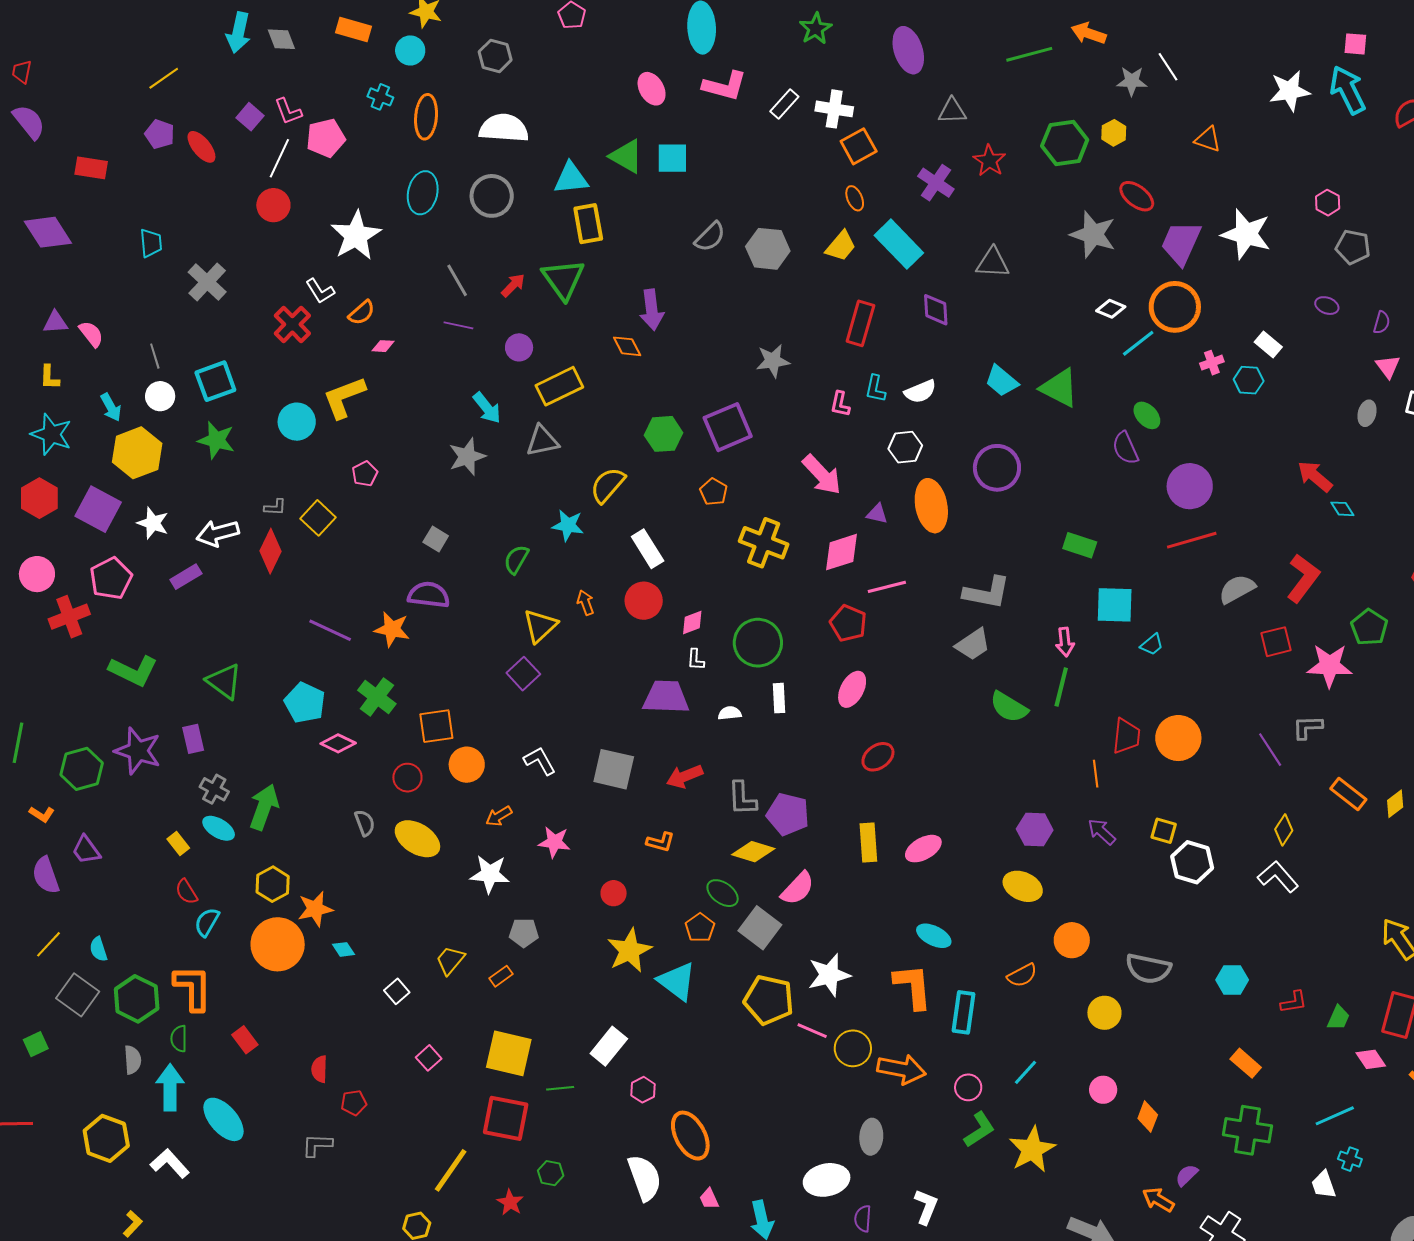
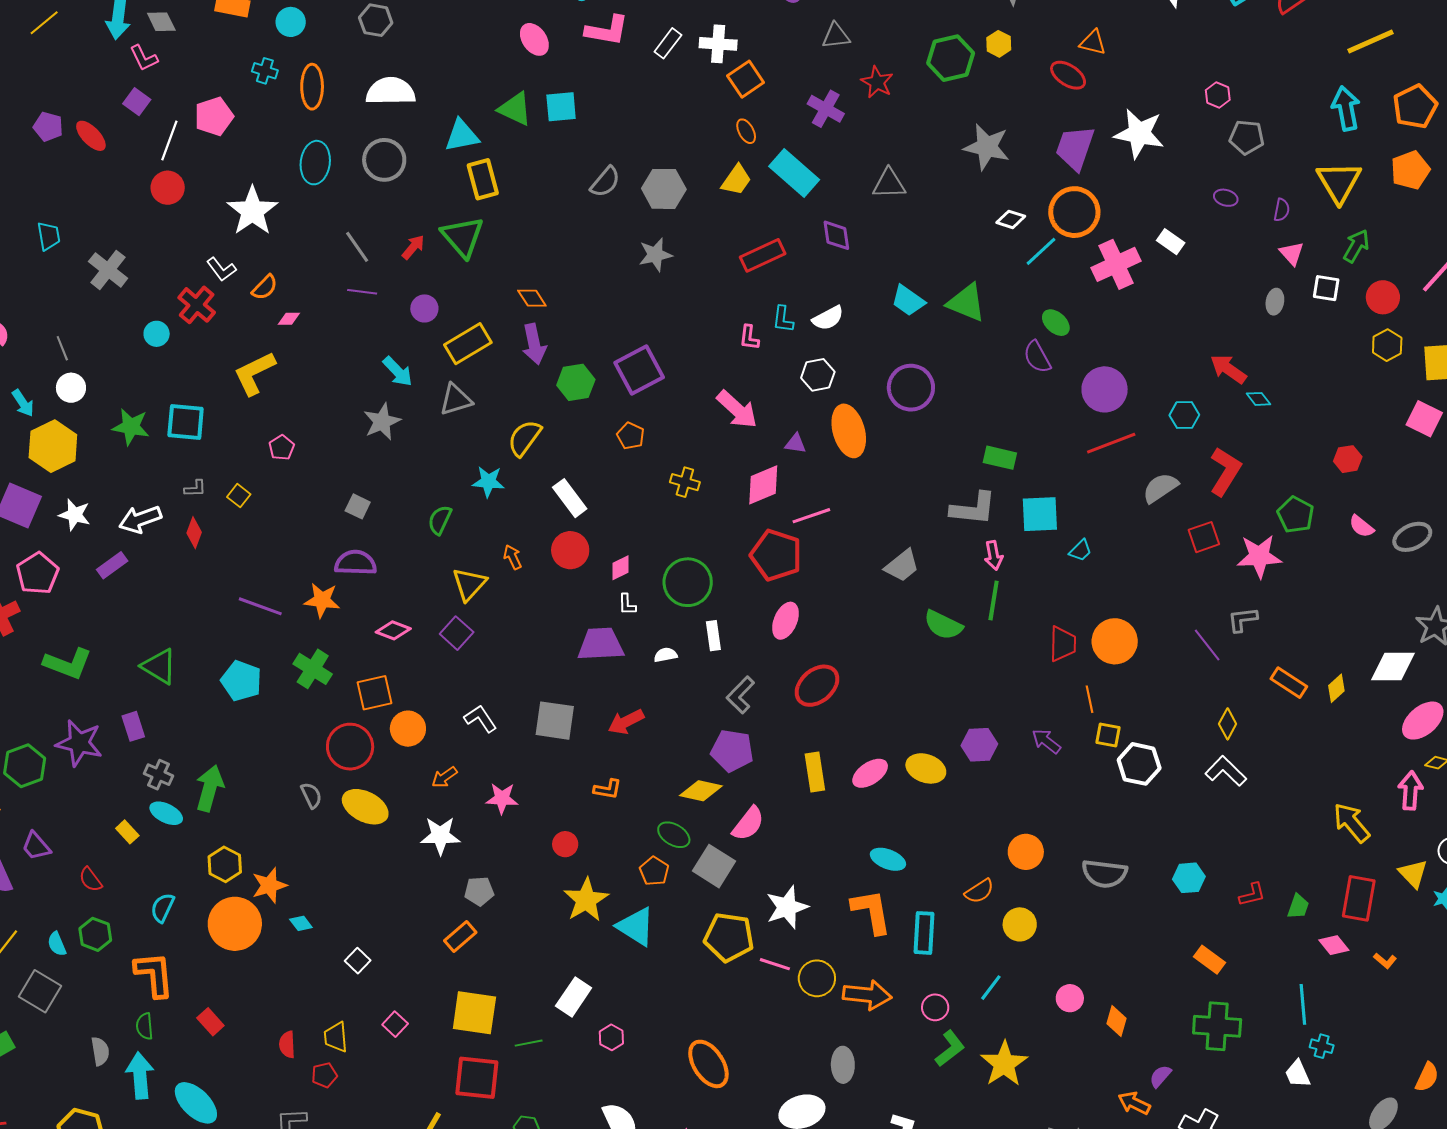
yellow line: (164, 78) -> (44, 23), moved
pink L-shape: (288, 111) -> (144, 58), moved
red ellipse: (1137, 196) -> (1068, 75), moved
purple arrow: (652, 310) -> (534, 344), moved
red rectangle: (860, 323) -> (763, 255), turned 54
gray star: (773, 361) -> (655, 255), moved
pink cross: (1212, 363) -> (1116, 264), size x2.0
cyan hexagon: (1249, 380) -> (1184, 415), moved
cyan square: (215, 381) -> (186, 422), moved, turned 30
cyan circle: (297, 422) -> (157, 334), moved, size x0.7
yellow square: (318, 518) -> (239, 496), size x0.7
yellow cross: (764, 543) -> (685, 482), size x0.6
red diamond: (270, 551) -> (194, 533), size x0.7
gray L-shape: (987, 593) -> (973, 509), moved
red pentagon: (848, 623) -> (776, 555), size x1.4
pink diamond: (338, 743) -> (393, 630), moved
red ellipse: (878, 757) -> (817, 686), size x1.4
orange line: (1096, 774) -> (1090, 699), moved
red circle: (407, 778) -> (350, 747), size x1.6
gray L-shape: (742, 798) -> (740, 695), moved, turned 51
yellow ellipse: (1023, 886) -> (926, 768), moved
red semicircle: (186, 892) -> (90, 880), moved
yellow trapezoid: (450, 960) -> (336, 1037), moved, turned -40
orange rectangle: (501, 976) -> (460, 937), size x1.4
green hexagon: (137, 999) -> (95, 934), moved, size x0.7
yellow circle: (1104, 1013) -> (1020, 924), moved
cyan line: (1335, 1116) -> (1303, 1004), turned -66
orange ellipse: (690, 1136) -> (708, 1064), moved

